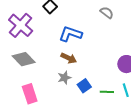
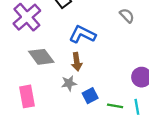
brown arrow: (69, 58) -> (77, 62), turned 49
gray diamond: (24, 59) -> (41, 57), moved

